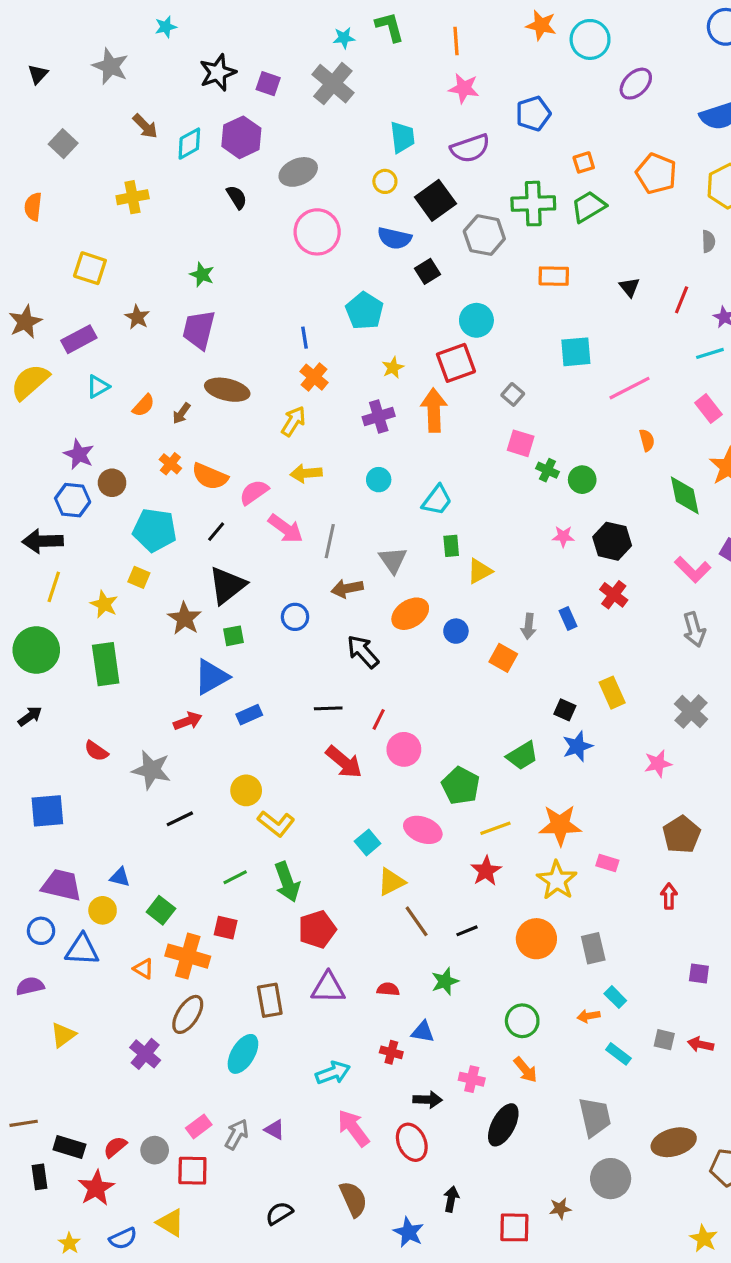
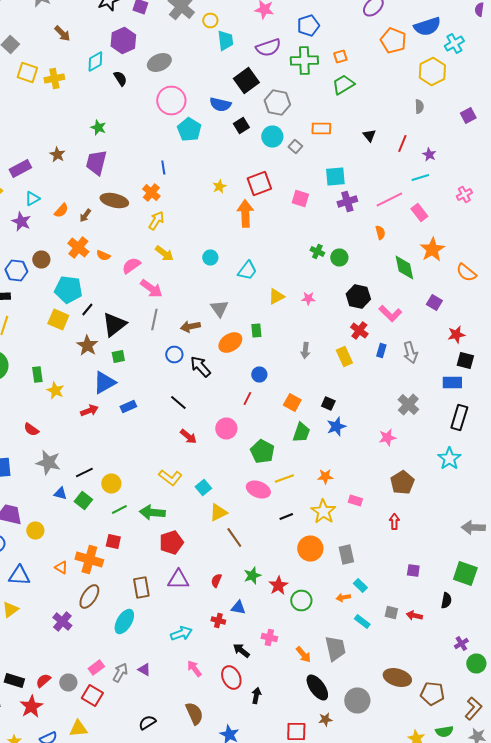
cyan diamond: (189, 144) -> (95, 62), moved
orange pentagon: (656, 174) -> (393, 40), moved
yellow circle: (385, 181) -> (210, 20), moved
green cross: (533, 204) -> (304, 60), moved
yellow square: (90, 268) -> (27, 72), moved
cyan pentagon: (364, 311) -> (189, 130), moved
cyan circle: (476, 320) -> (272, 136), moved
orange cross: (314, 377) -> (151, 192), moved
pink line: (629, 388) -> (389, 200), moved
gray square: (513, 394) -> (295, 146), moved
purple cross: (379, 417) -> (347, 202), moved
pink square: (521, 443) -> (300, 198), moved
purple star: (79, 454) -> (21, 222), moved
orange cross: (170, 464) -> (78, 248), size x1.5
yellow arrow: (306, 473) -> (164, 254), turned -138
orange semicircle: (210, 476) -> (103, 256), size x0.6
black line: (216, 532) -> (87, 310), moved
pink star: (563, 536) -> (308, 298), moved
gray line: (330, 541) -> (154, 320), moved
green rectangle: (451, 546) -> (256, 330), moved
pink L-shape: (693, 570) -> (390, 314), moved
yellow triangle: (480, 571) -> (276, 296), moved
yellow square: (139, 577) -> (58, 320), size x1.5
yellow star: (104, 604) -> (55, 390), moved
blue circle: (295, 617) -> (174, 354), moved
blue rectangle: (568, 618) -> (381, 350), moved, turned 40
blue circle: (456, 631) -> (259, 374), moved
orange square: (503, 658) -> (292, 402), moved
green rectangle: (106, 664) -> (37, 374), size x0.6
yellow rectangle: (612, 693) -> (344, 356), moved
black line: (328, 708) -> (178, 402), turned 42
red line: (379, 719) -> (247, 398), moved
green trapezoid: (522, 756) -> (301, 432), turned -40
red arrow: (344, 762) -> (188, 436), size x0.7
gray star: (151, 770) -> (48, 462), moved
yellow circle: (246, 790) -> (111, 484), moved
yellow L-shape: (276, 824) -> (170, 478), moved
orange star: (560, 825) -> (325, 476), size x0.6
pink ellipse: (423, 830) -> (258, 490), moved
red star: (486, 871) -> (278, 586), moved
blue triangle: (120, 877) -> (60, 494), moved
green arrow: (287, 882) -> (152, 512), turned 115
green square: (161, 910) -> (83, 500), moved
black line: (467, 931) -> (286, 516), moved
blue triangle: (82, 950) -> (19, 576), moved
red semicircle: (388, 989) -> (216, 580), turned -72
orange arrow: (525, 1070) -> (303, 654), moved
black arrow: (428, 1100) -> (241, 650), turned -144
gray trapezoid: (595, 1117) -> (335, 648), moved
black ellipse: (503, 1125) -> (317, 688), moved, turned -64
pink arrow: (353, 1128) -> (194, 668), size x0.7
brown ellipse: (674, 1142) -> (397, 678), turned 32
red square: (192, 1171) -> (92, 696), turned 30
black arrow: (451, 1199) -> (256, 696), moved
yellow triangle: (170, 1223) -> (78, 728), turned -36

